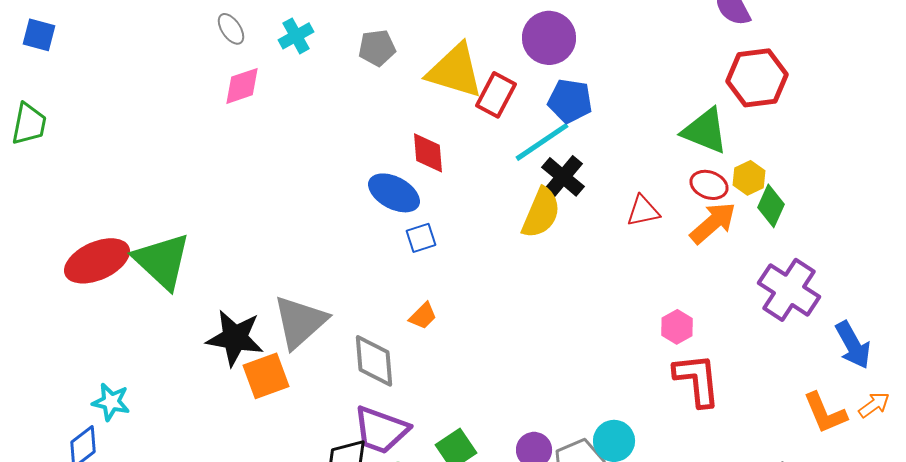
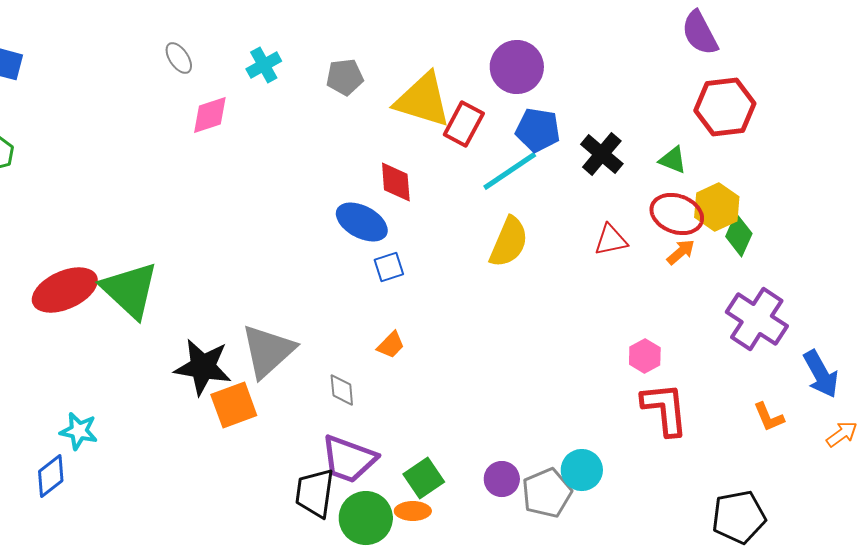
gray ellipse: (231, 29) -> (179, 58), moved
green triangle: (705, 131) -> (673, 160), size x0.6
black cross: (563, 177) -> (602, 154), moved
yellow hexagon: (749, 178) -> (717, 207), size x1.4
red ellipse: (709, 185) -> (677, 214), size x1.4
orange arrow: (713, 223) -> (681, 252), size x0.6
gray diamond: (374, 361) -> (342, 390), size x0.6
orange L-shape: (825, 413) -> (769, 417), moved, size x0.7

